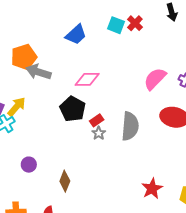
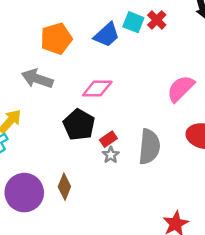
blue trapezoid: (76, 35) -> (107, 35), moved
orange pentagon: (24, 57) -> (56, 39), moved
purple circle: (29, 165) -> (24, 193), size x2.0
brown diamond: (65, 181) -> (64, 187), moved

